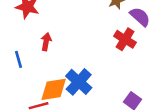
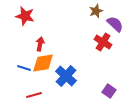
blue line: (19, 59) -> (24, 68), moved, turned -56
orange diamond: (54, 89) -> (43, 63), moved

